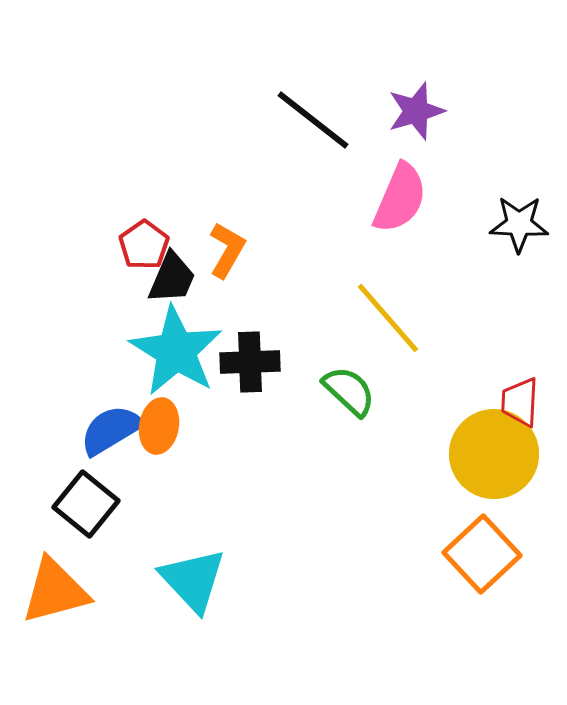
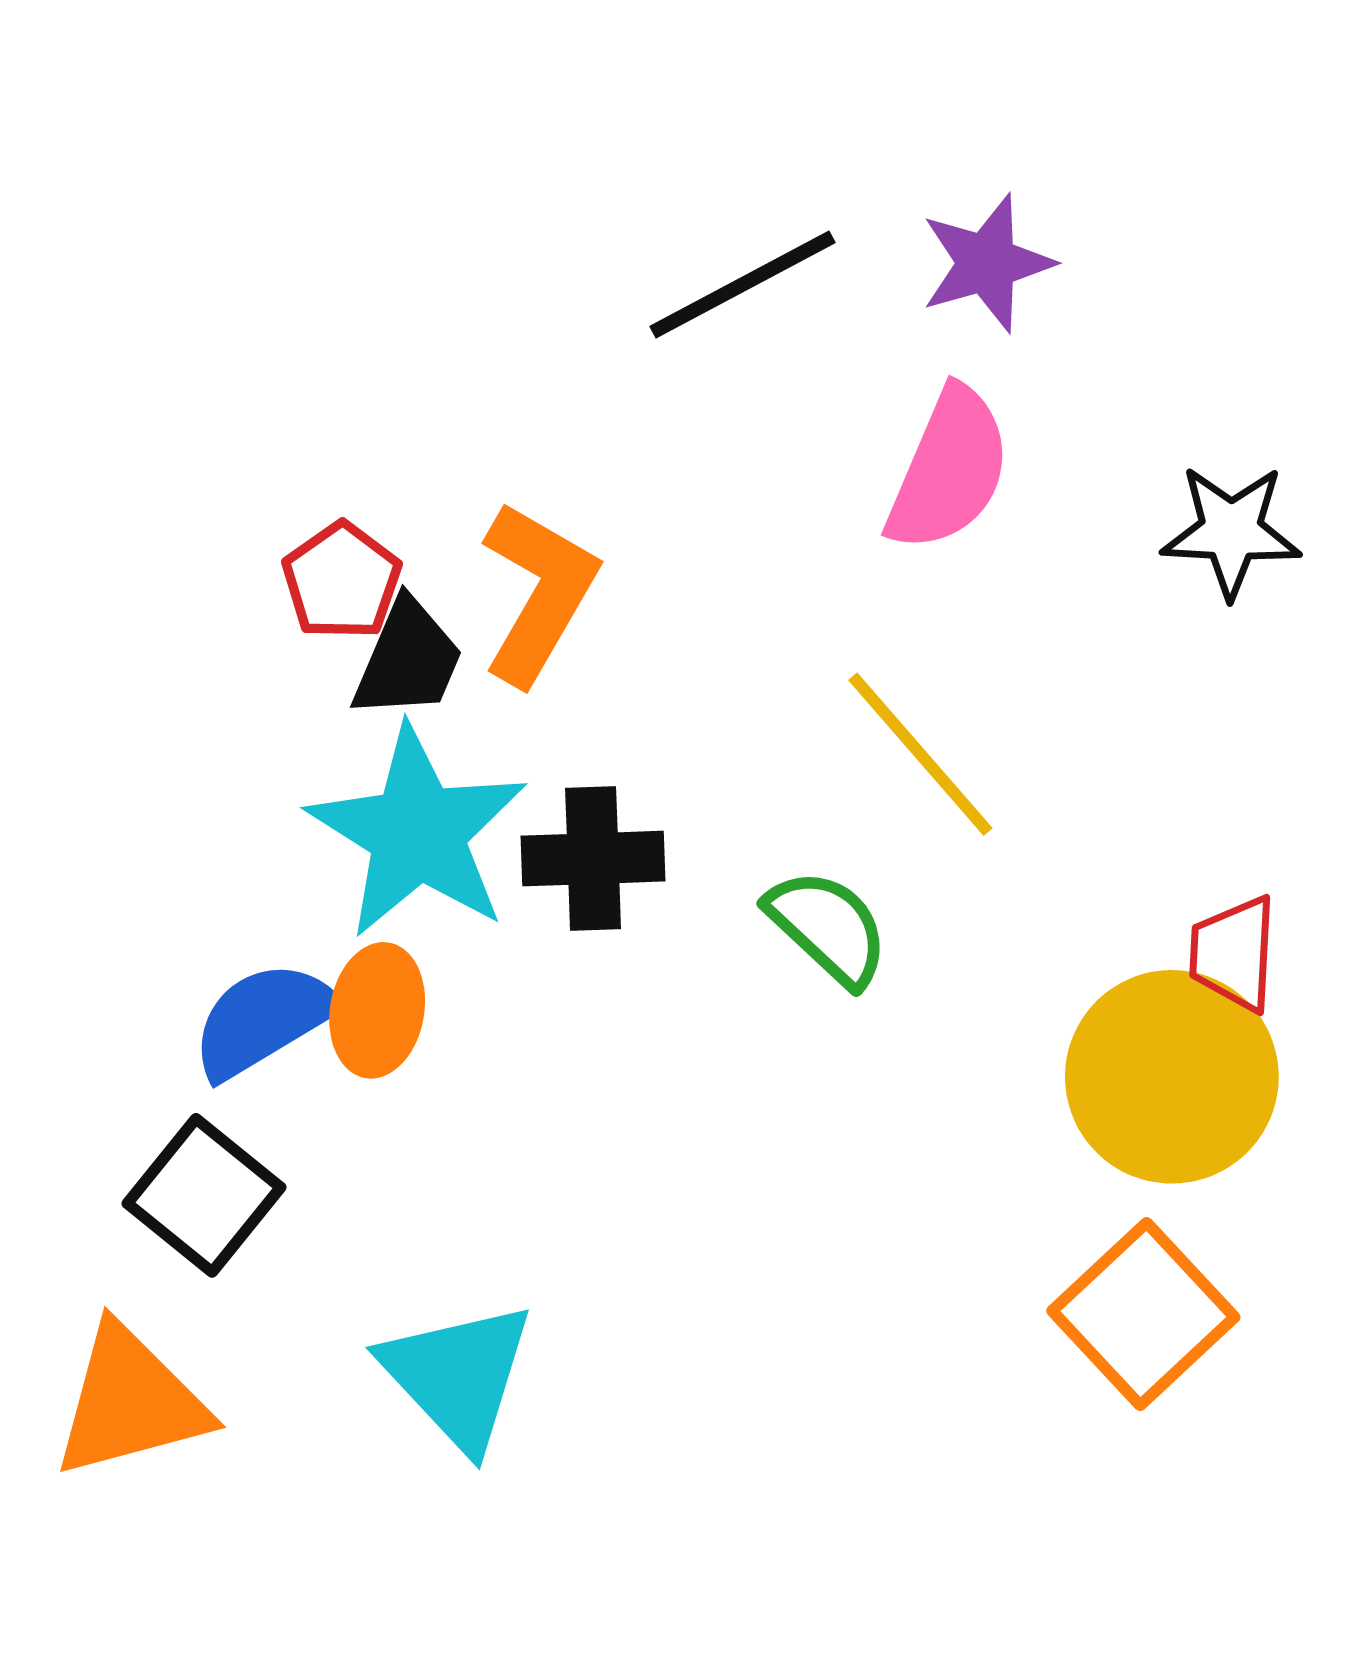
black line: (313, 120) -> (742, 284), turned -66
orange L-shape: (227, 250) -> (538, 593), size x1.4

